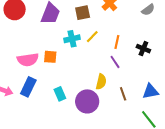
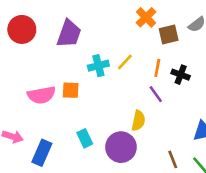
brown square: (83, 13) -> (169, 34), moved
black cross: (143, 49) -> (181, 75), moved
blue rectangle: (28, 87) -> (42, 153), moved
brown line: (123, 94) -> (173, 159), moved

